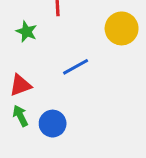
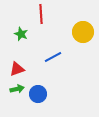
green arrow: (20, 116) -> (17, 89), turned 104

